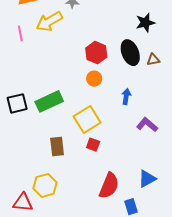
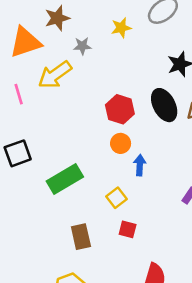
blue arrow: (126, 97) -> (140, 165), moved
black square: (17, 103) -> (18, 153), moved
yellow square: (87, 120) -> (117, 198), size x0.6

